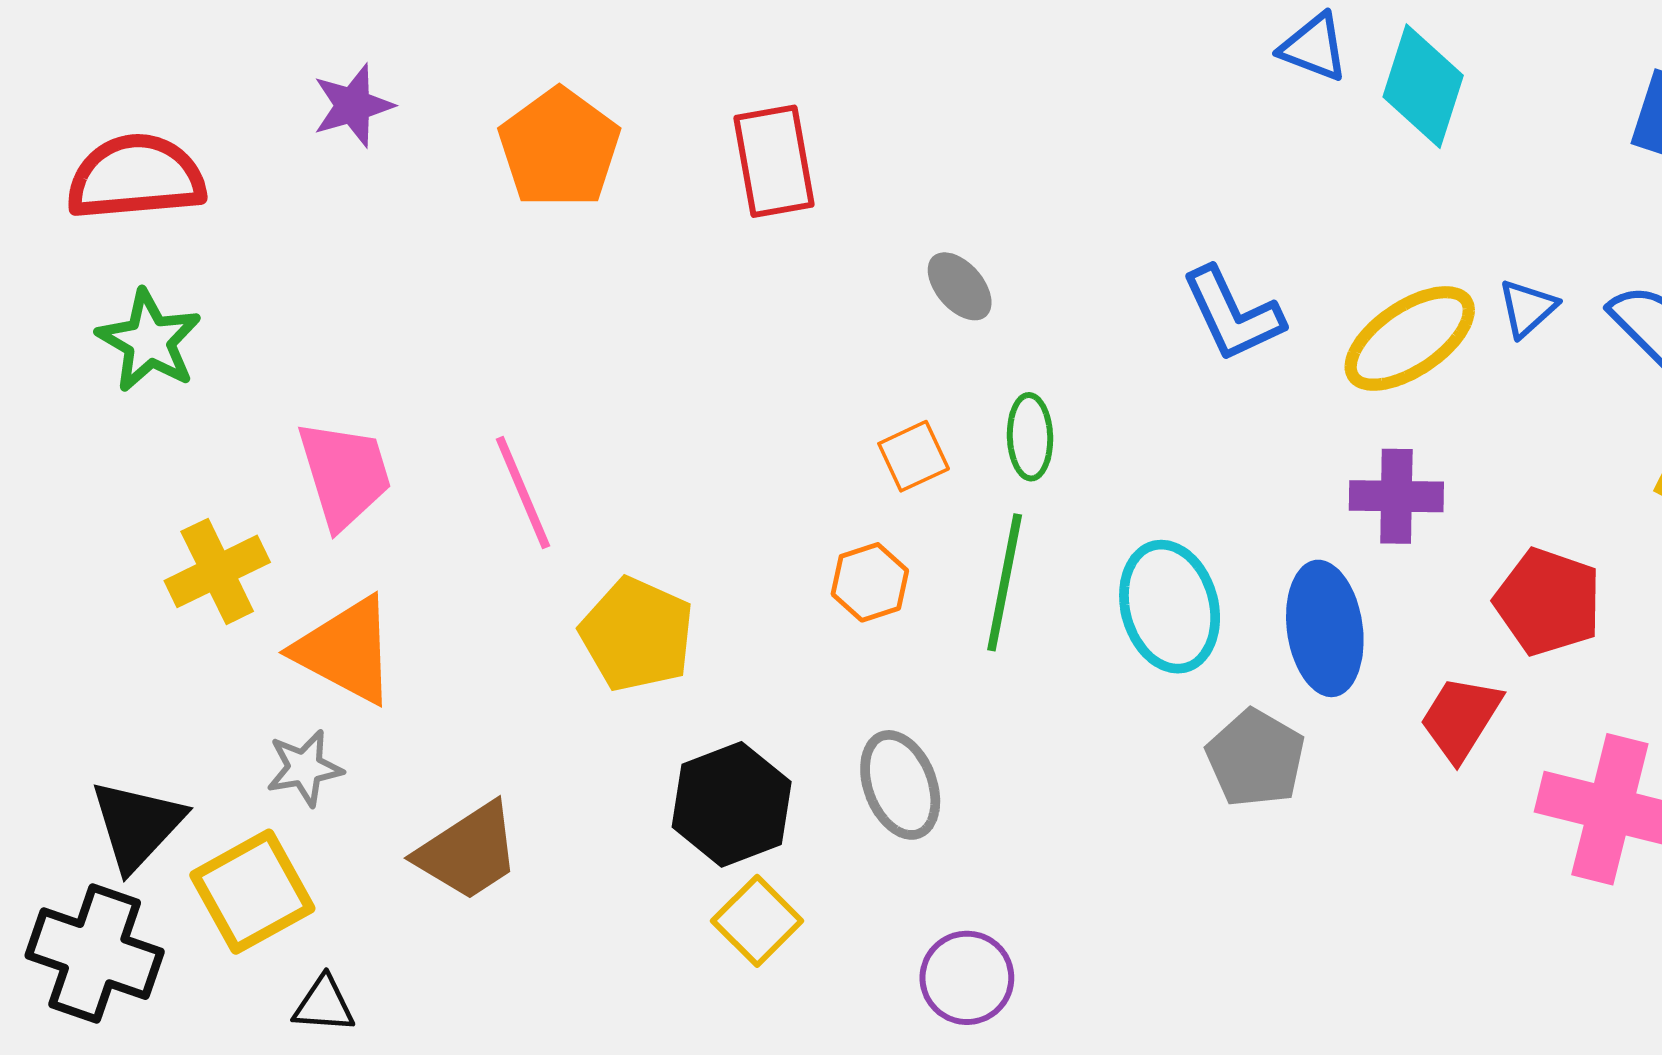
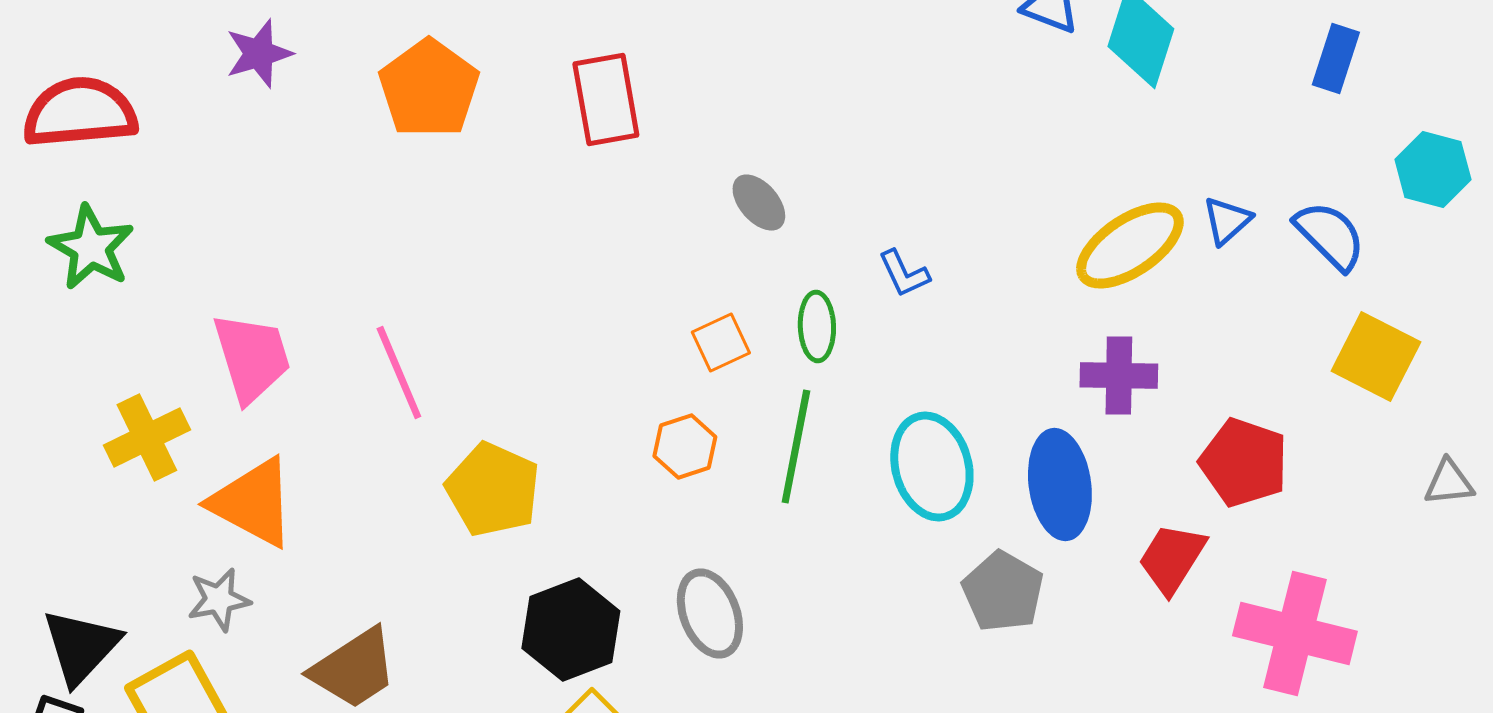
blue L-shape: (1233, 314) -> (904, 274), moved, size x0.6

